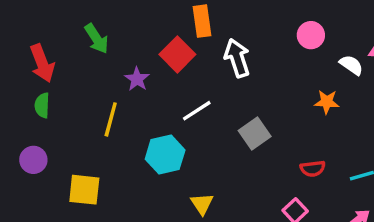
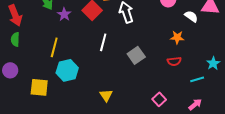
purple star: (137, 79) -> (64, 14), moved
white line: (197, 111) -> (103, 42), turned -42
cyan hexagon: (165, 155) -> (67, 70), moved
red semicircle: (313, 169) -> (174, 61), moved

